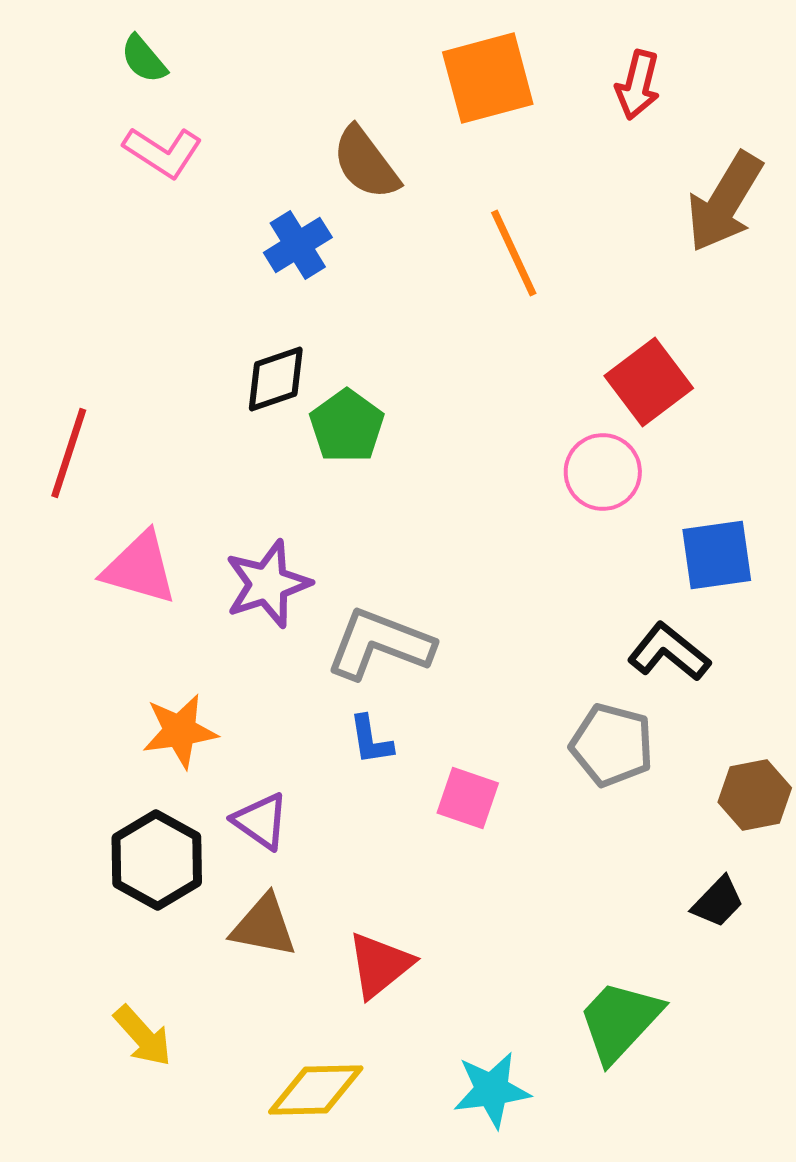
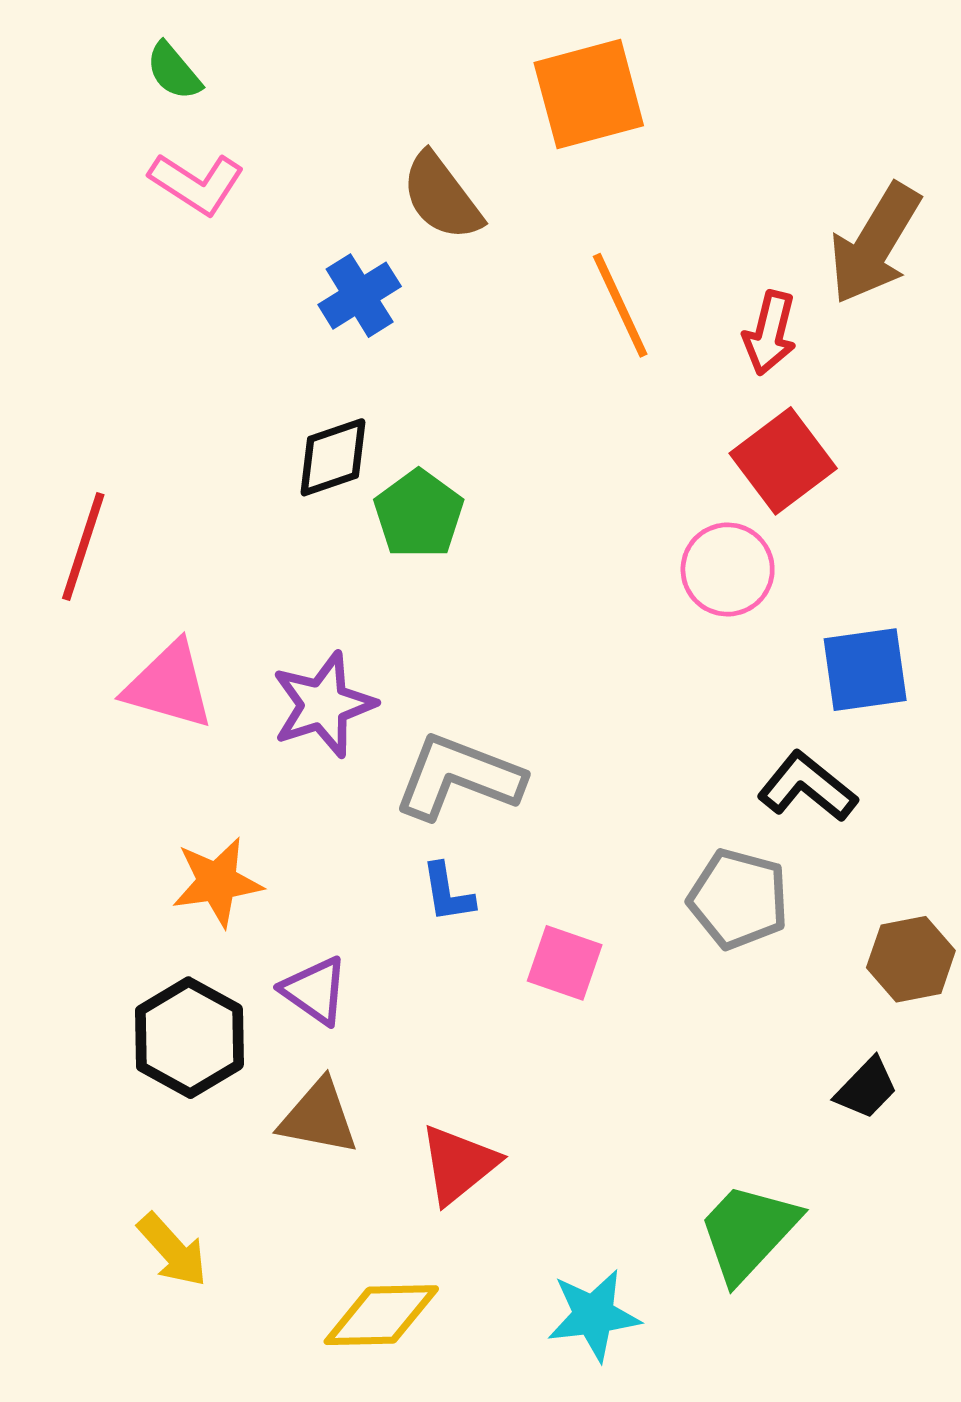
red arrow: (638, 85) -> (770, 333), moved

